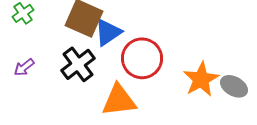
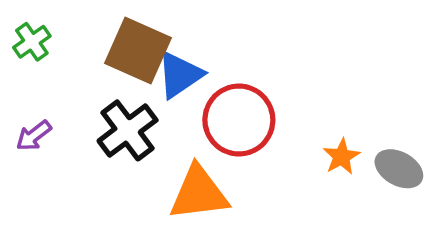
orange star: (201, 79) -> (342, 157), size x0.6

